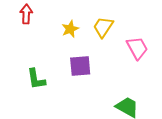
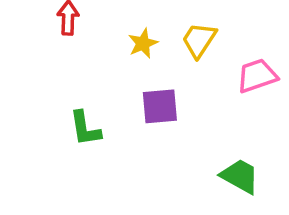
pink trapezoid: (137, 48) -> (257, 76), turned -80

